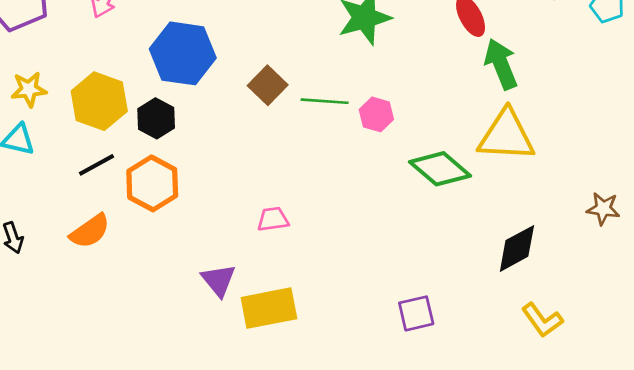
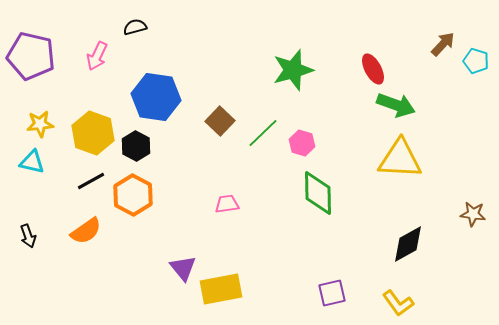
green arrow: (501, 64) -> (396, 105), turned 132
green line: (325, 101) -> (263, 133), turned -48
green diamond: (440, 169) -> (318, 193), moved, turned 48
pink trapezoid: (273, 219) -> (227, 204), moved
yellow L-shape: (542, 320) -> (398, 303), moved

